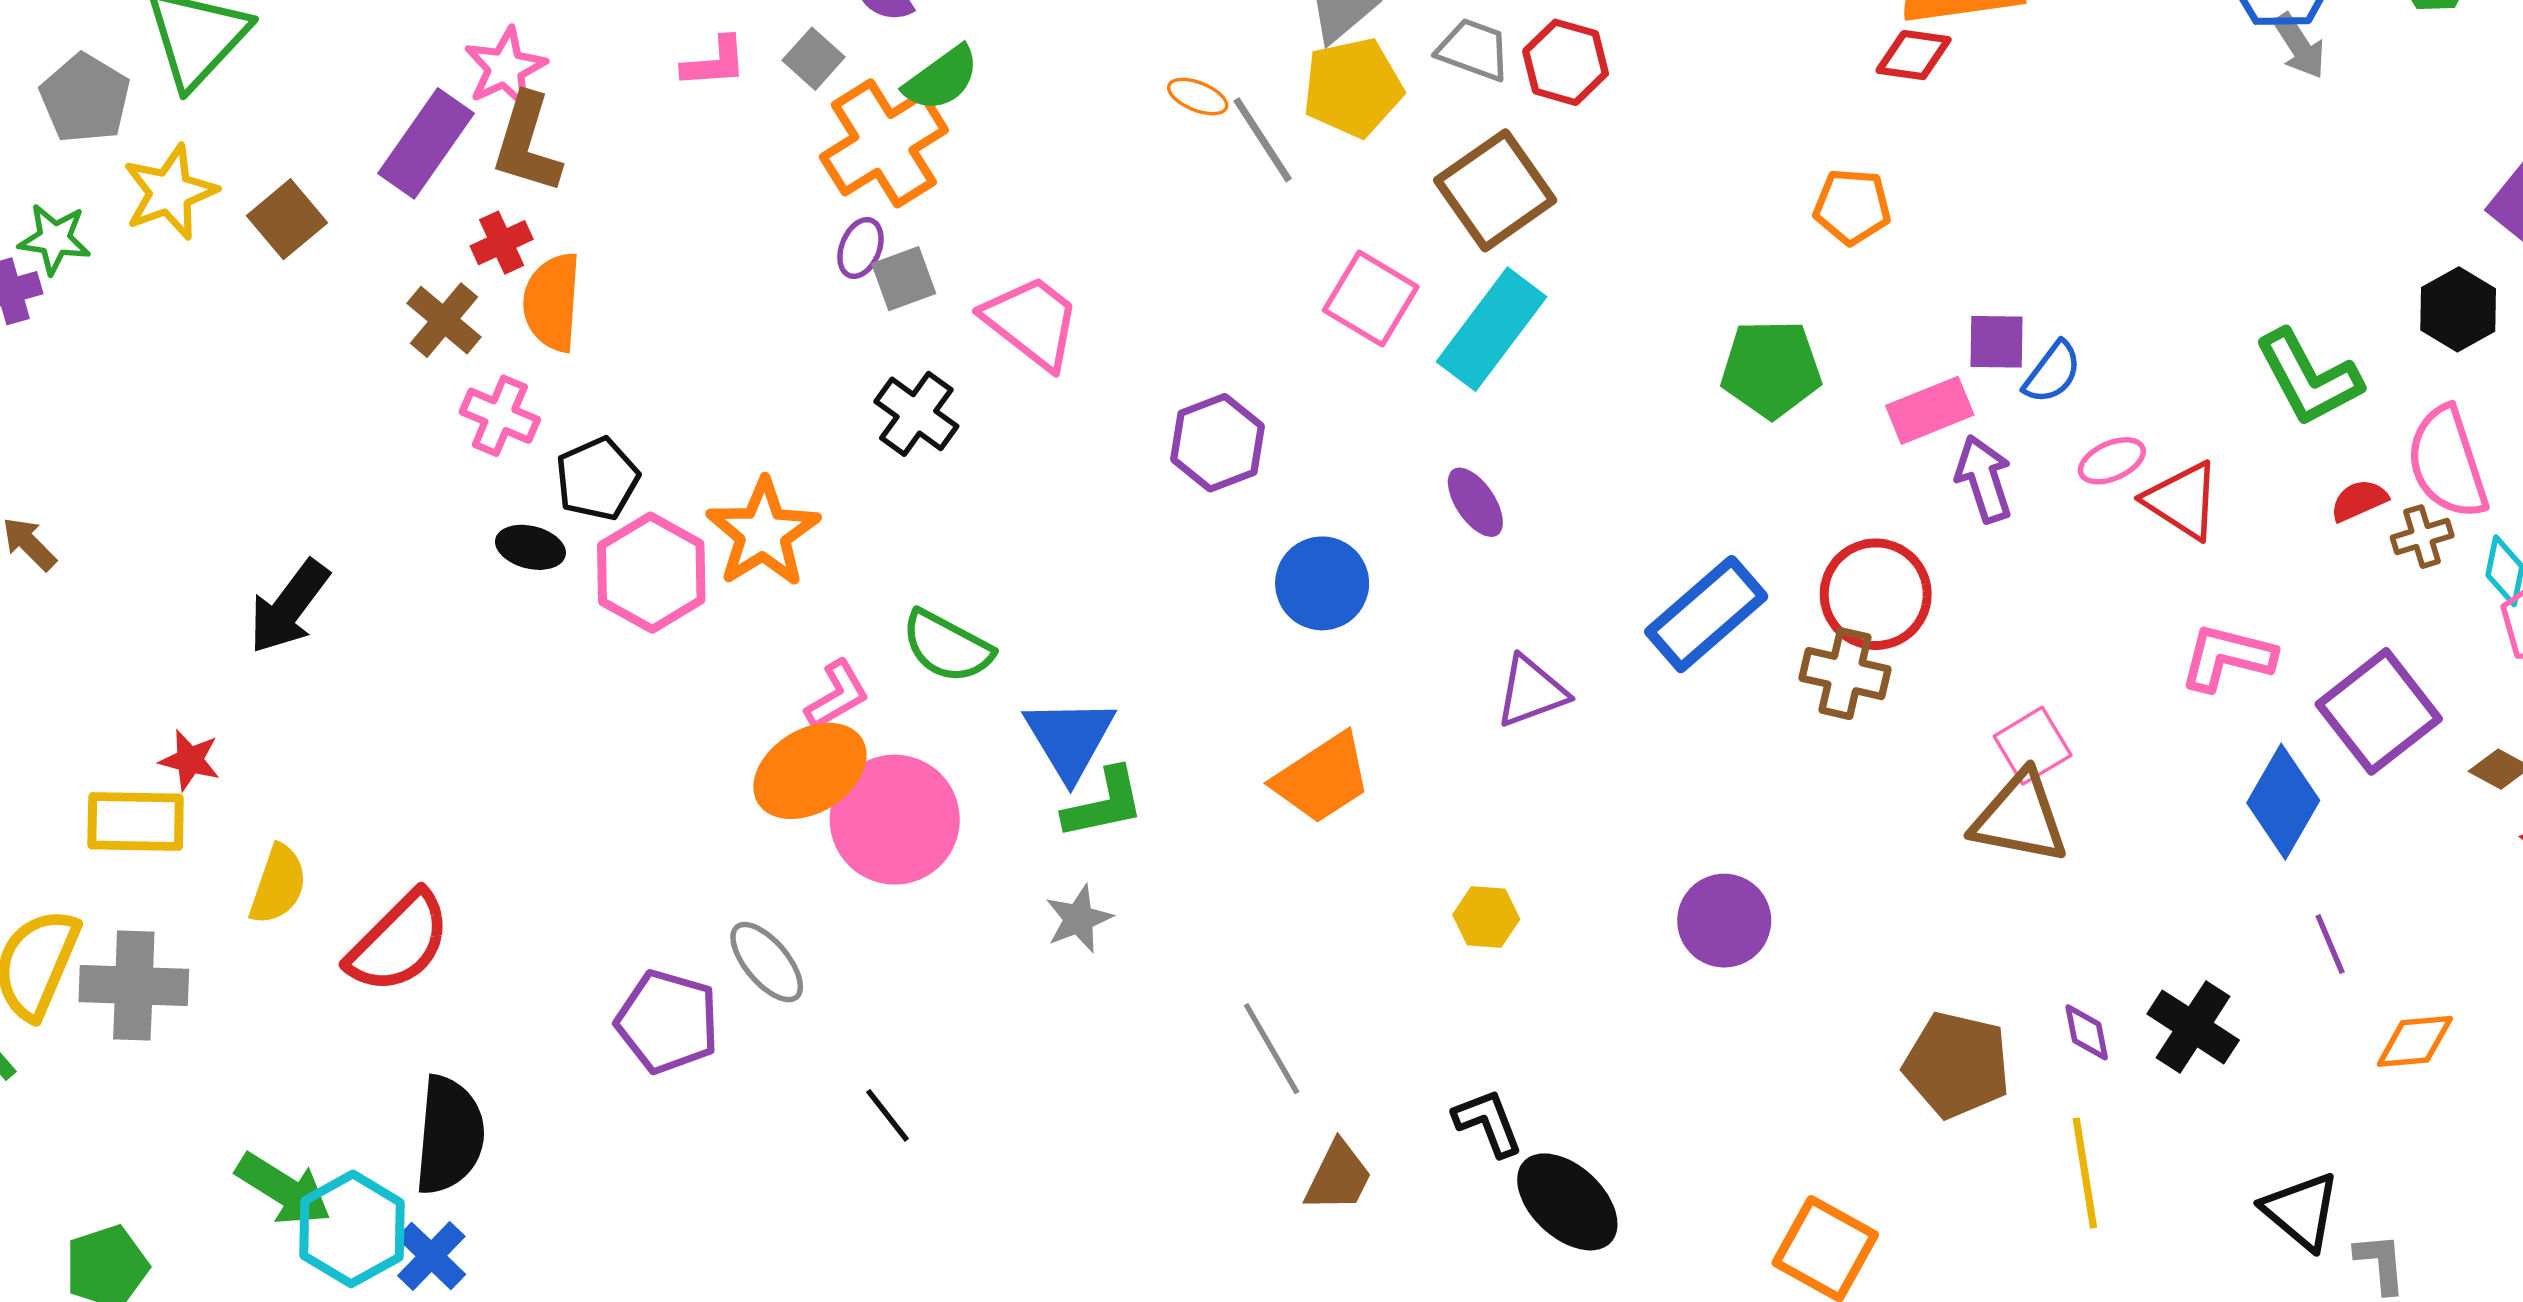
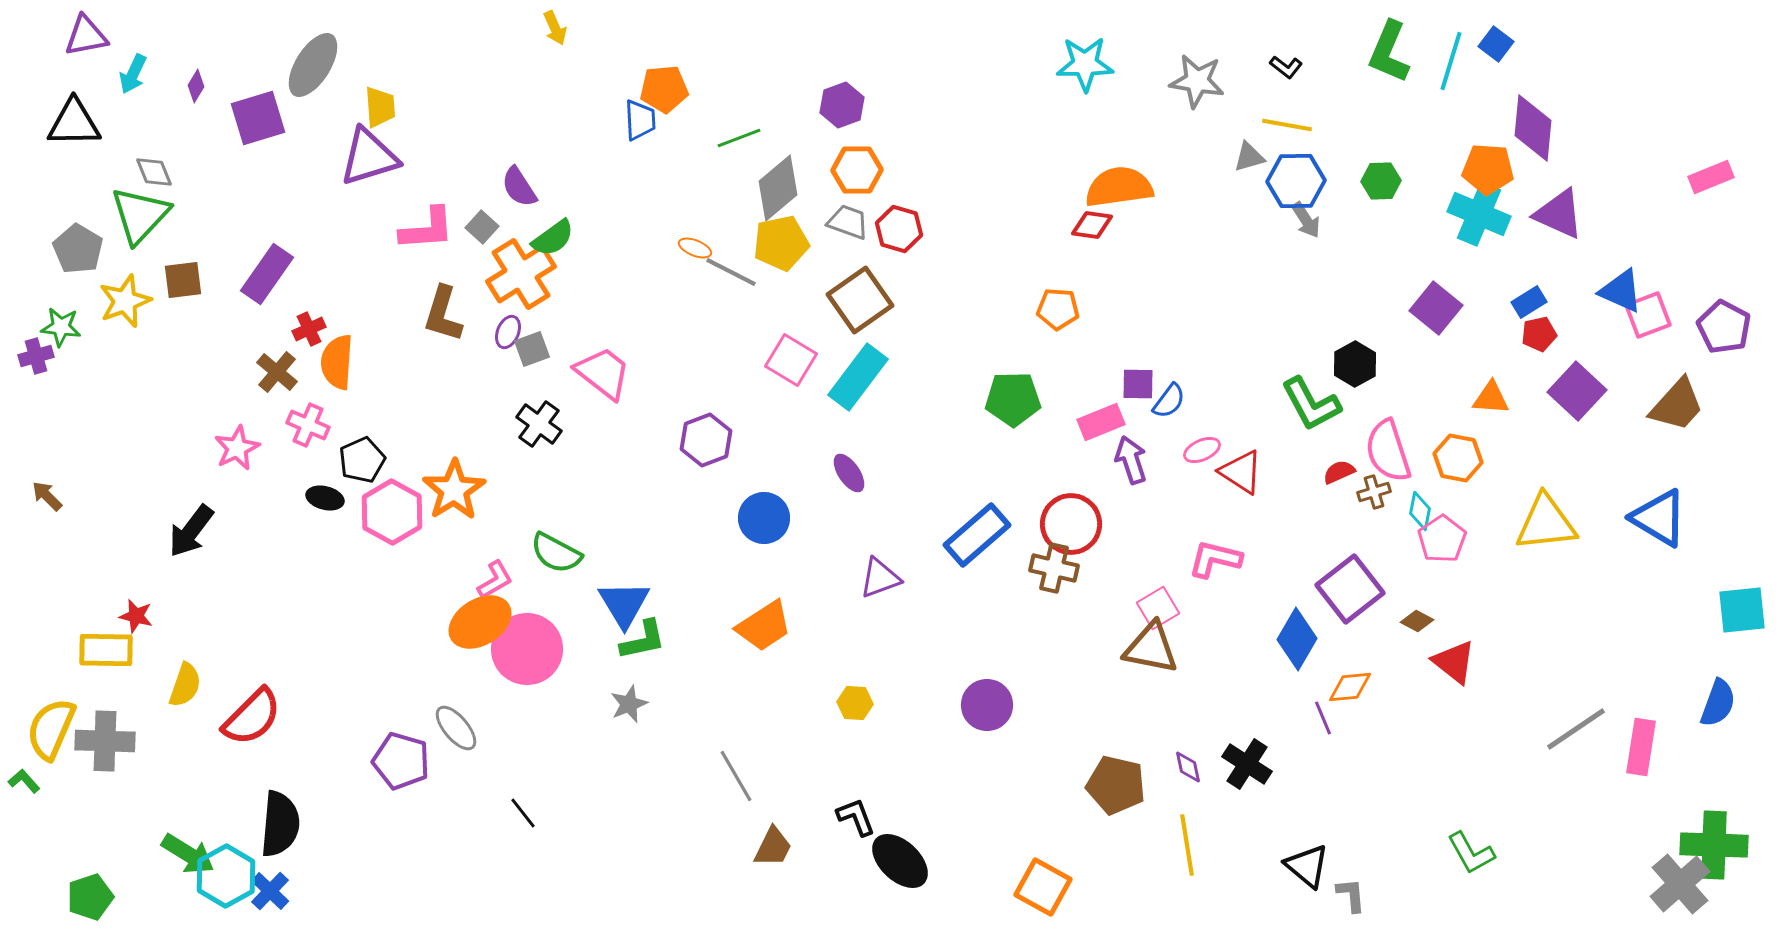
pink L-shape: (714, 62) -> (427, 229), size x1.5
pink star: (505, 68) -> (237, 448), moved
gray line: (1263, 140) -> (731, 272), turned -30
brown L-shape: (527, 143) -> (443, 314), moved
brown square: (287, 219) -> (183, 280), moved, turned 33
black hexagon: (2458, 309) -> (1355, 364), moved
pink L-shape: (2227, 657) -> (1215, 559), moved
orange diamond: (2415, 1041) -> (1350, 687), moved

